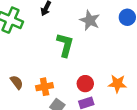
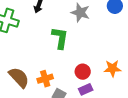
brown semicircle: (17, 82) -> (19, 77), size x1.6

